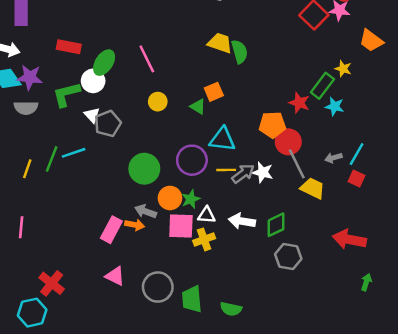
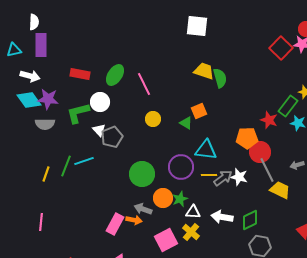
green ellipse: (104, 63) -> (115, 75), moved
pink square: (181, 226) -> (166, 240), moved, turned -30
yellow cross: (204, 239) -> (191, 232), turned -30

